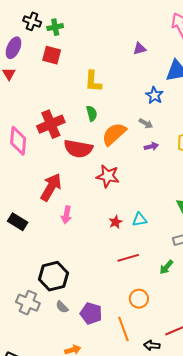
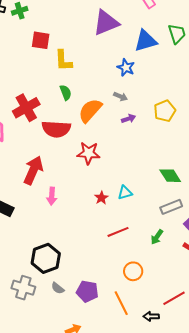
purple triangle: (140, 49) -> (106, 23), size x2.0
red square: (52, 55) -> (41, 40), moved

